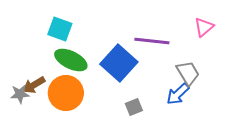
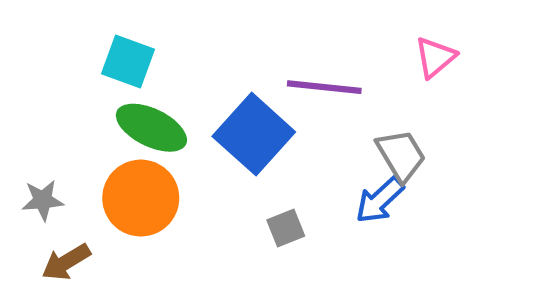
brown arrow: (34, 85) -> (66, 262), moved

